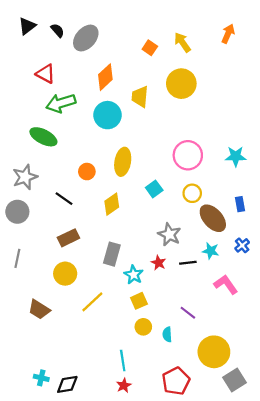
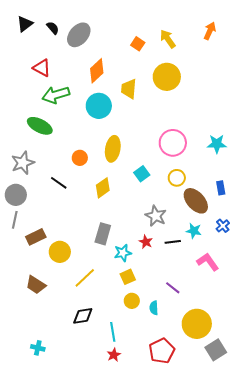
brown rectangle: (68, 238) -> (36, 237), moved
gray line: (17, 258) -> (15, 220), moved
cyan star: (134, 275) -> (123, 253), turned 30
black diamond: (67, 384) -> (83, 316), moved

